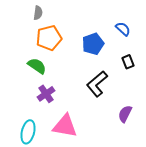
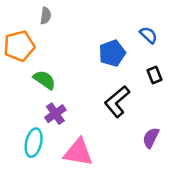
orange pentagon: (49, 38) -> (19, 46), moved
cyan ellipse: (28, 132) -> (34, 143), moved

